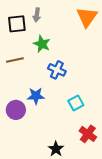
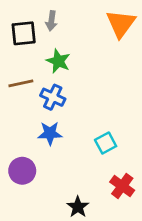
blue cross: (57, 70) -> (53, 97), moved
purple circle: (16, 110) -> (22, 171), moved

